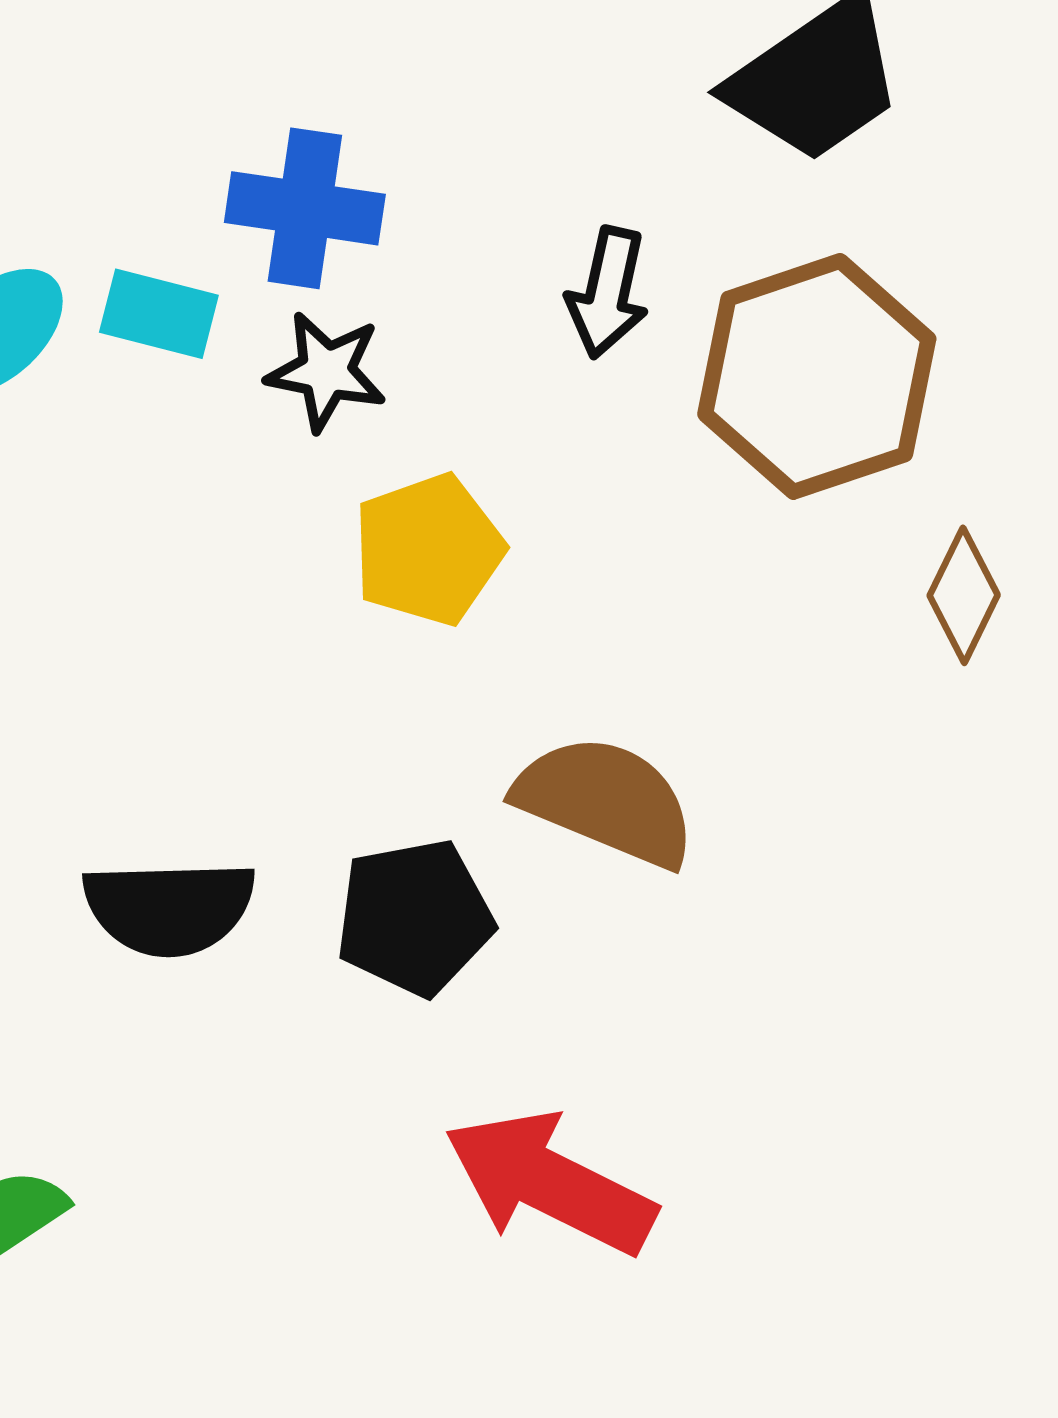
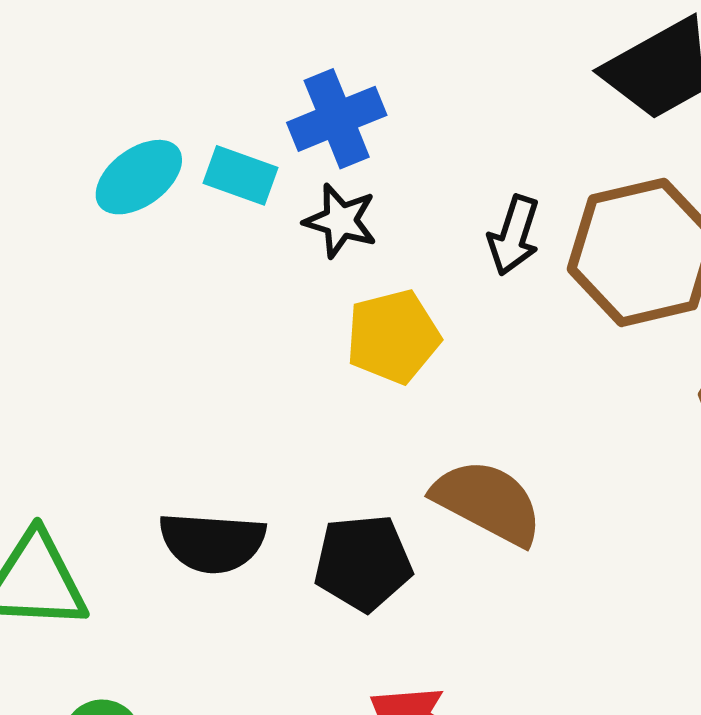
blue cross: (305, 208) -> (337, 119), turned -36
black arrow: (608, 293) -> (514, 235), moved

